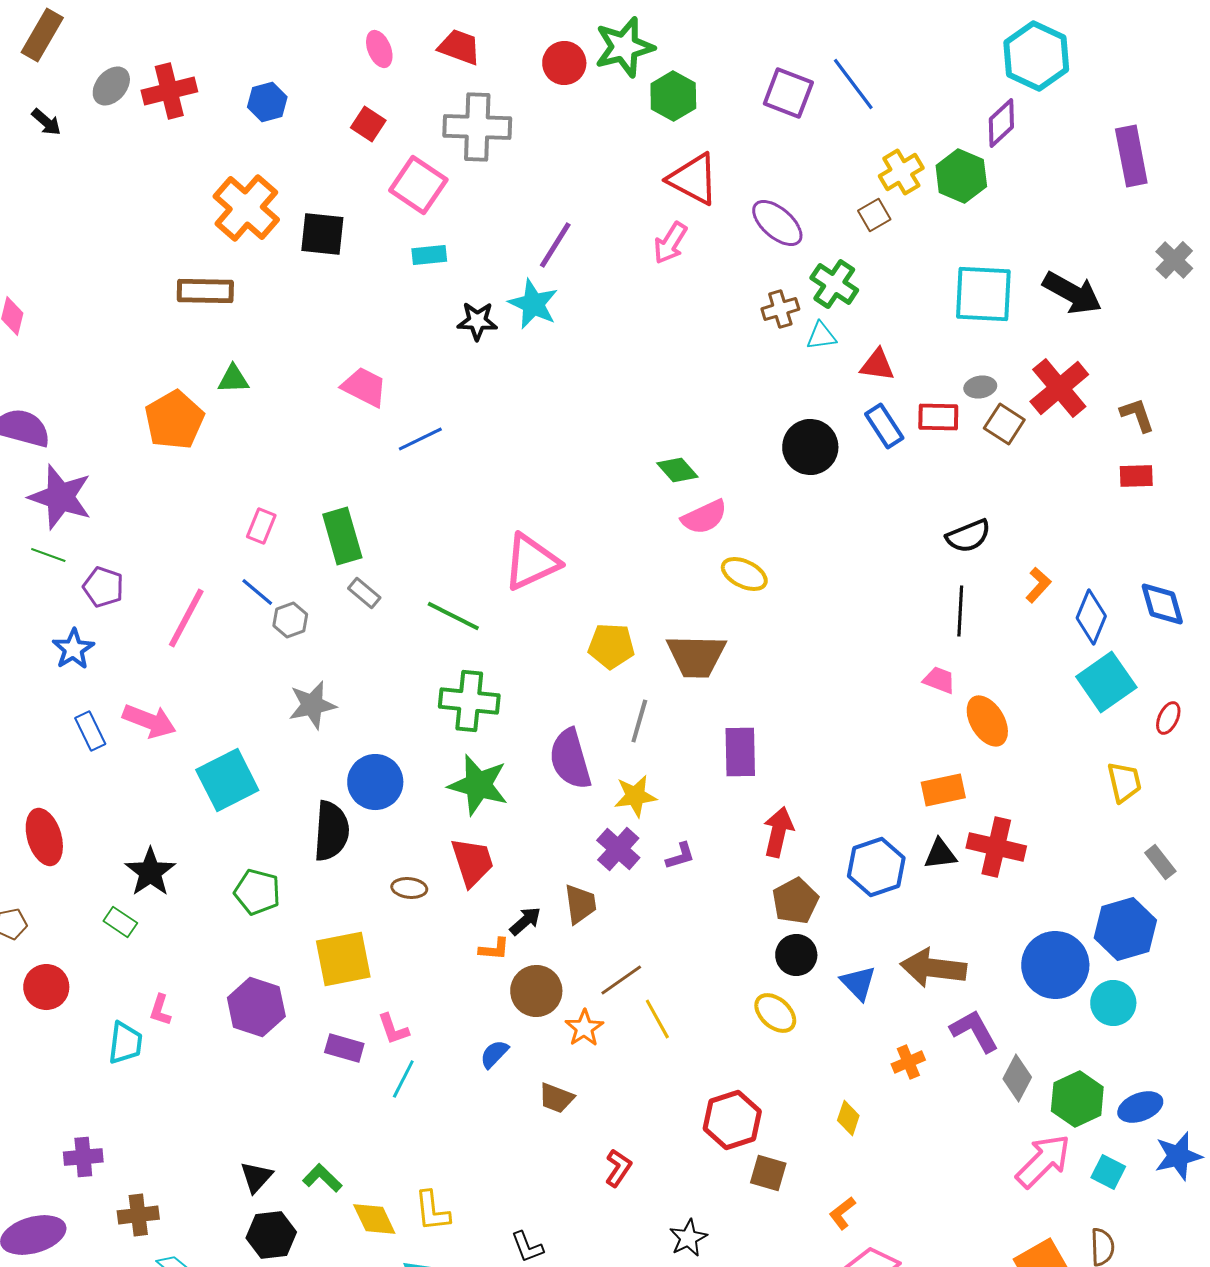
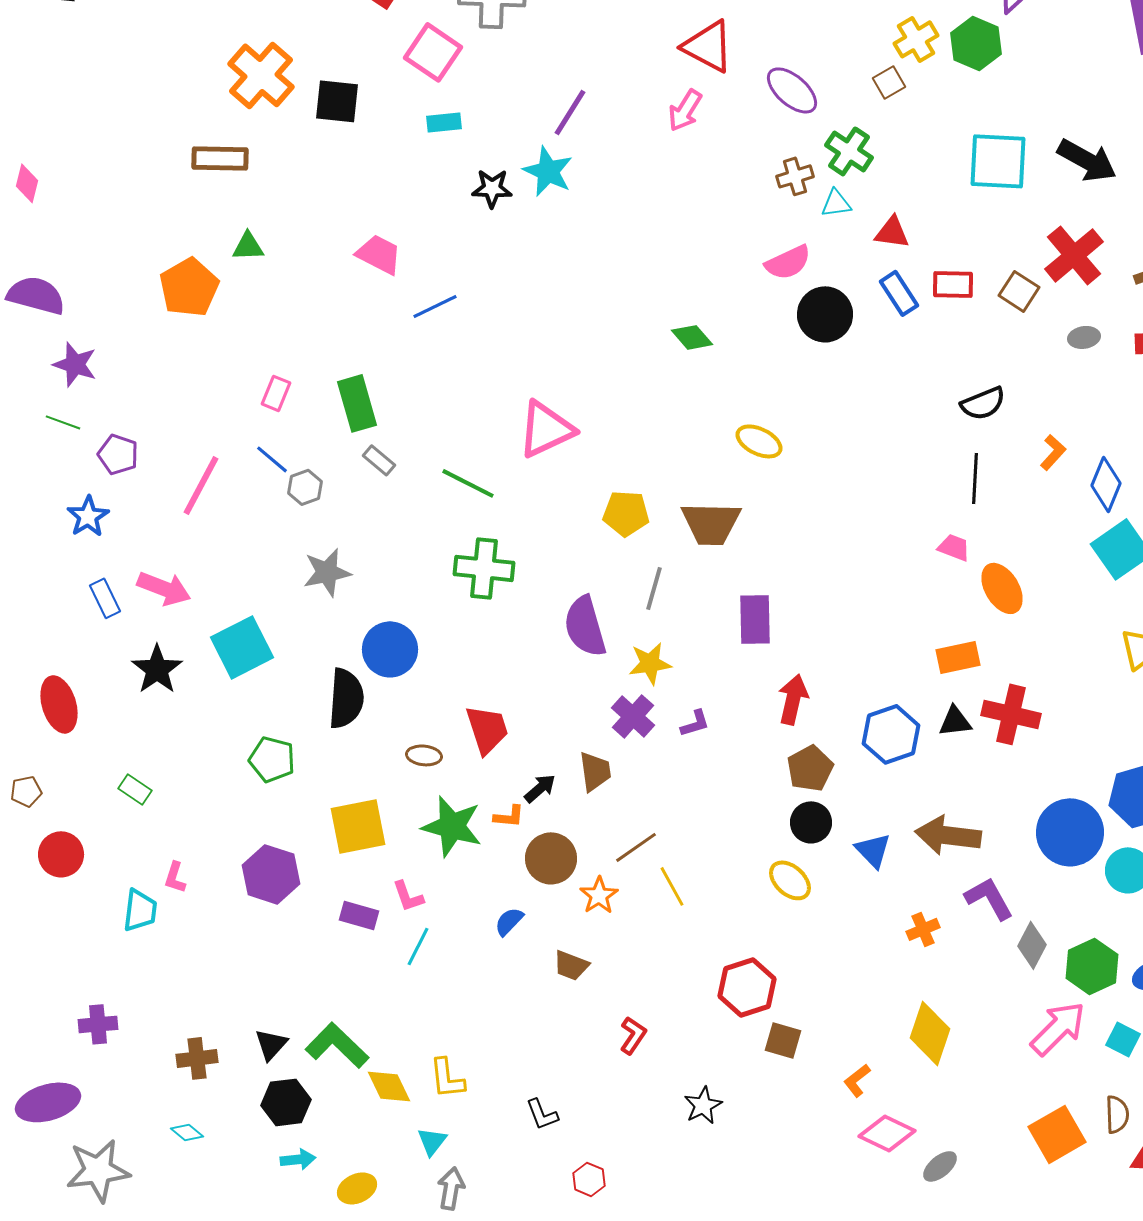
gray ellipse: (980, 387) -> (1084, 337), moved
purple star: (60, 497) -> (75, 364), size x0.7
pink semicircle: (704, 517) -> (788, 262), moved
green star: (478, 785) -> (452, 826), moved
black star: (150, 872) -> (157, 669), moved
yellow diamond: (848, 1118) -> (930, 1033), moved, size x1.8
green L-shape: (322, 1178) -> (337, 1045), size x1.6
brown cross: (138, 1215) -> (197, 1058), moved

